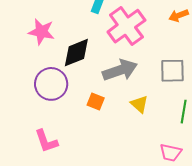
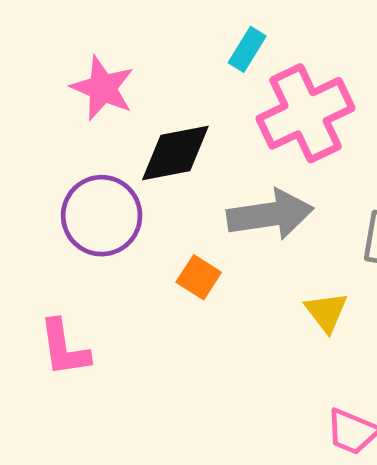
yellow triangle: (139, 104) -> (326, 312), moved

